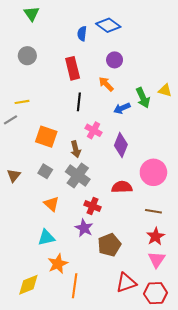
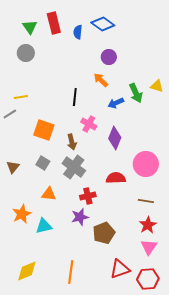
green triangle: (32, 14) -> (30, 27), moved
red rectangle: (73, 68) -> (54, 23), moved
orange triangle: (51, 204) -> (49, 194), turned -35
red cross: (92, 206) -> (88, 196), turned -35
purple star: (84, 228) -> (80, 217), turned 30
orange star: (58, 264) -> (22, 214), moved

